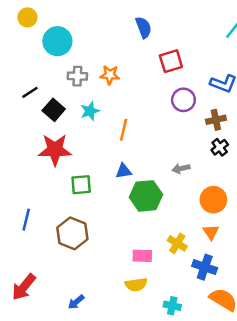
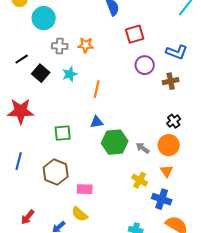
black cross: (220, 147) -> (174, 121), moved
red star: (55, 150) -> (21, 111), moved
gray arrow: (181, 168) -> (143, 148), moved, turned 48
pink rectangle: (142, 256) -> (85, 189), moved
yellow semicircle: (136, 285) -> (80, 214), moved, turned 48
red arrow: (24, 287) -> (28, 217), moved, size x0.7

